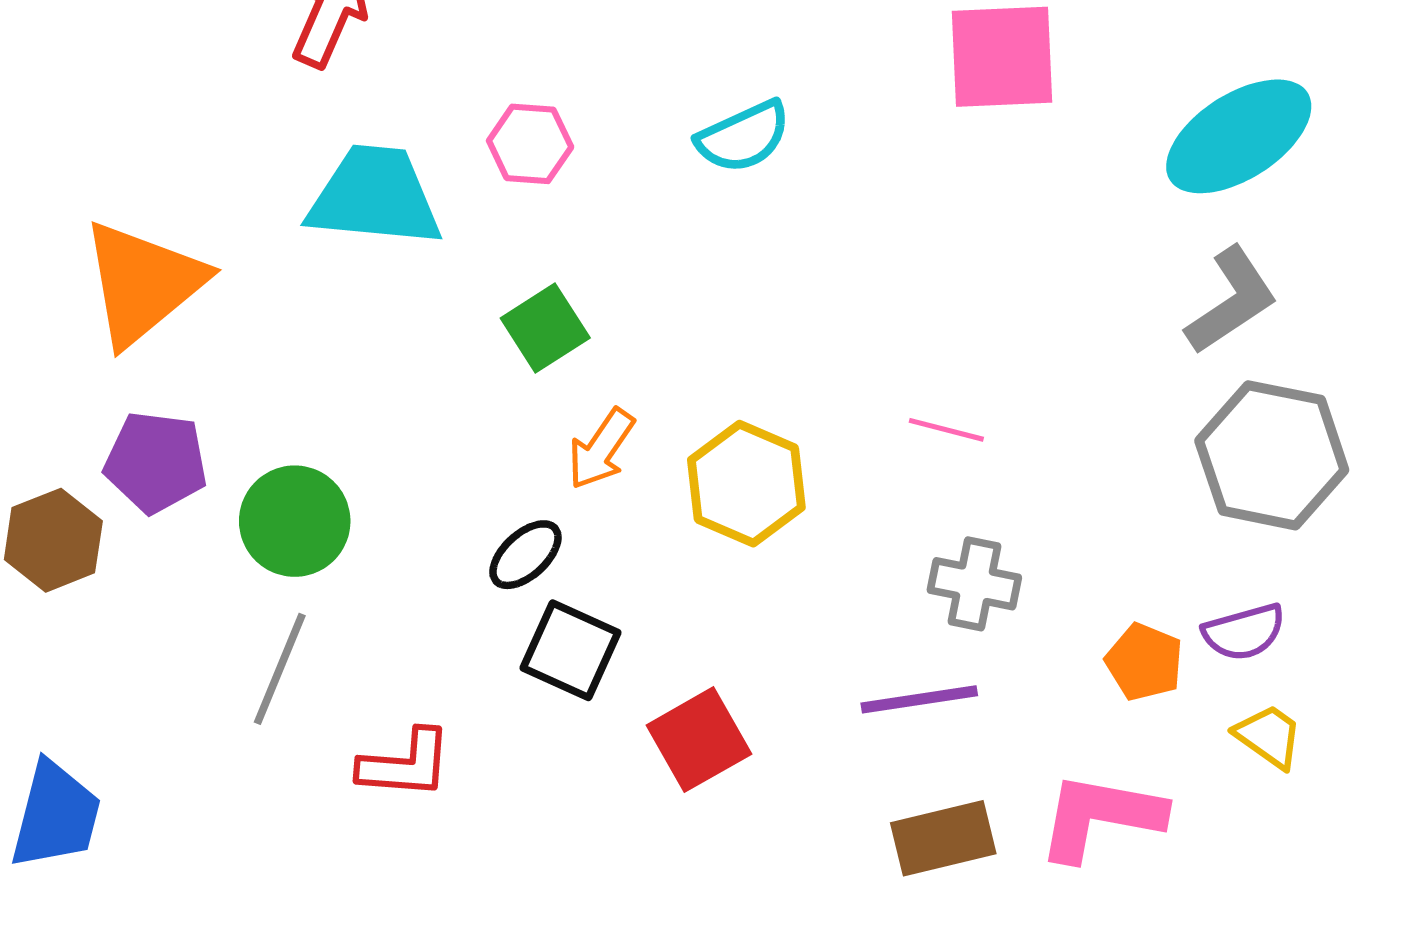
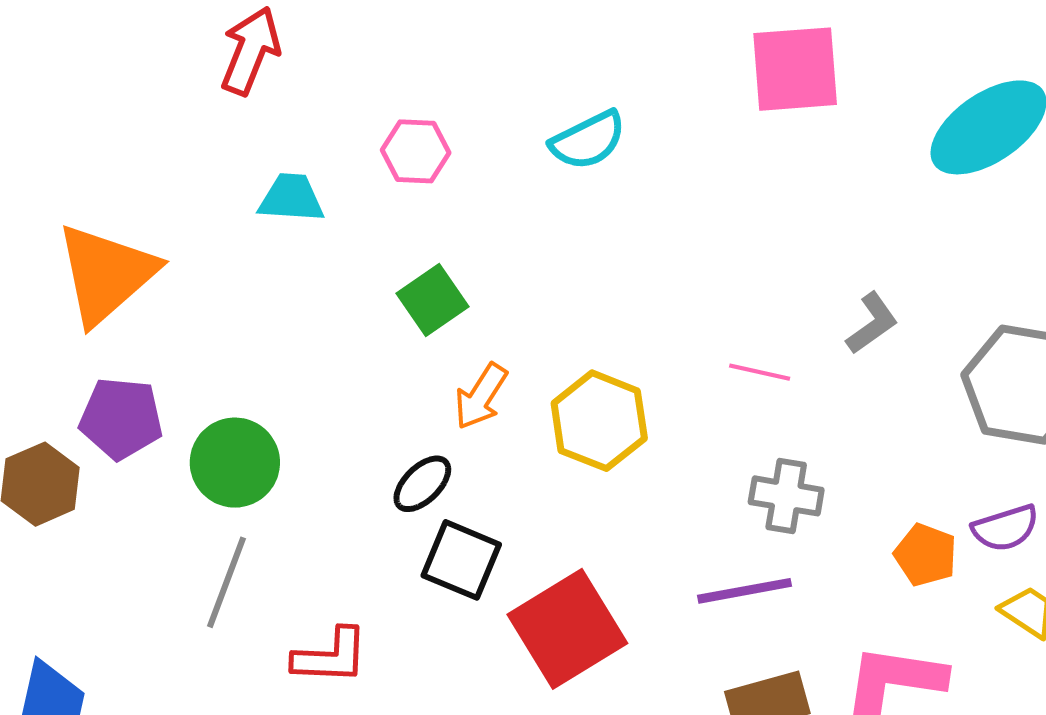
cyan trapezoid: (375, 197) -> (291, 198), size x0.6
gray L-shape: (1231, 301) -> (872, 323), moved, size x0.7
red square: (699, 740) -> (567, 629), size x1.4

